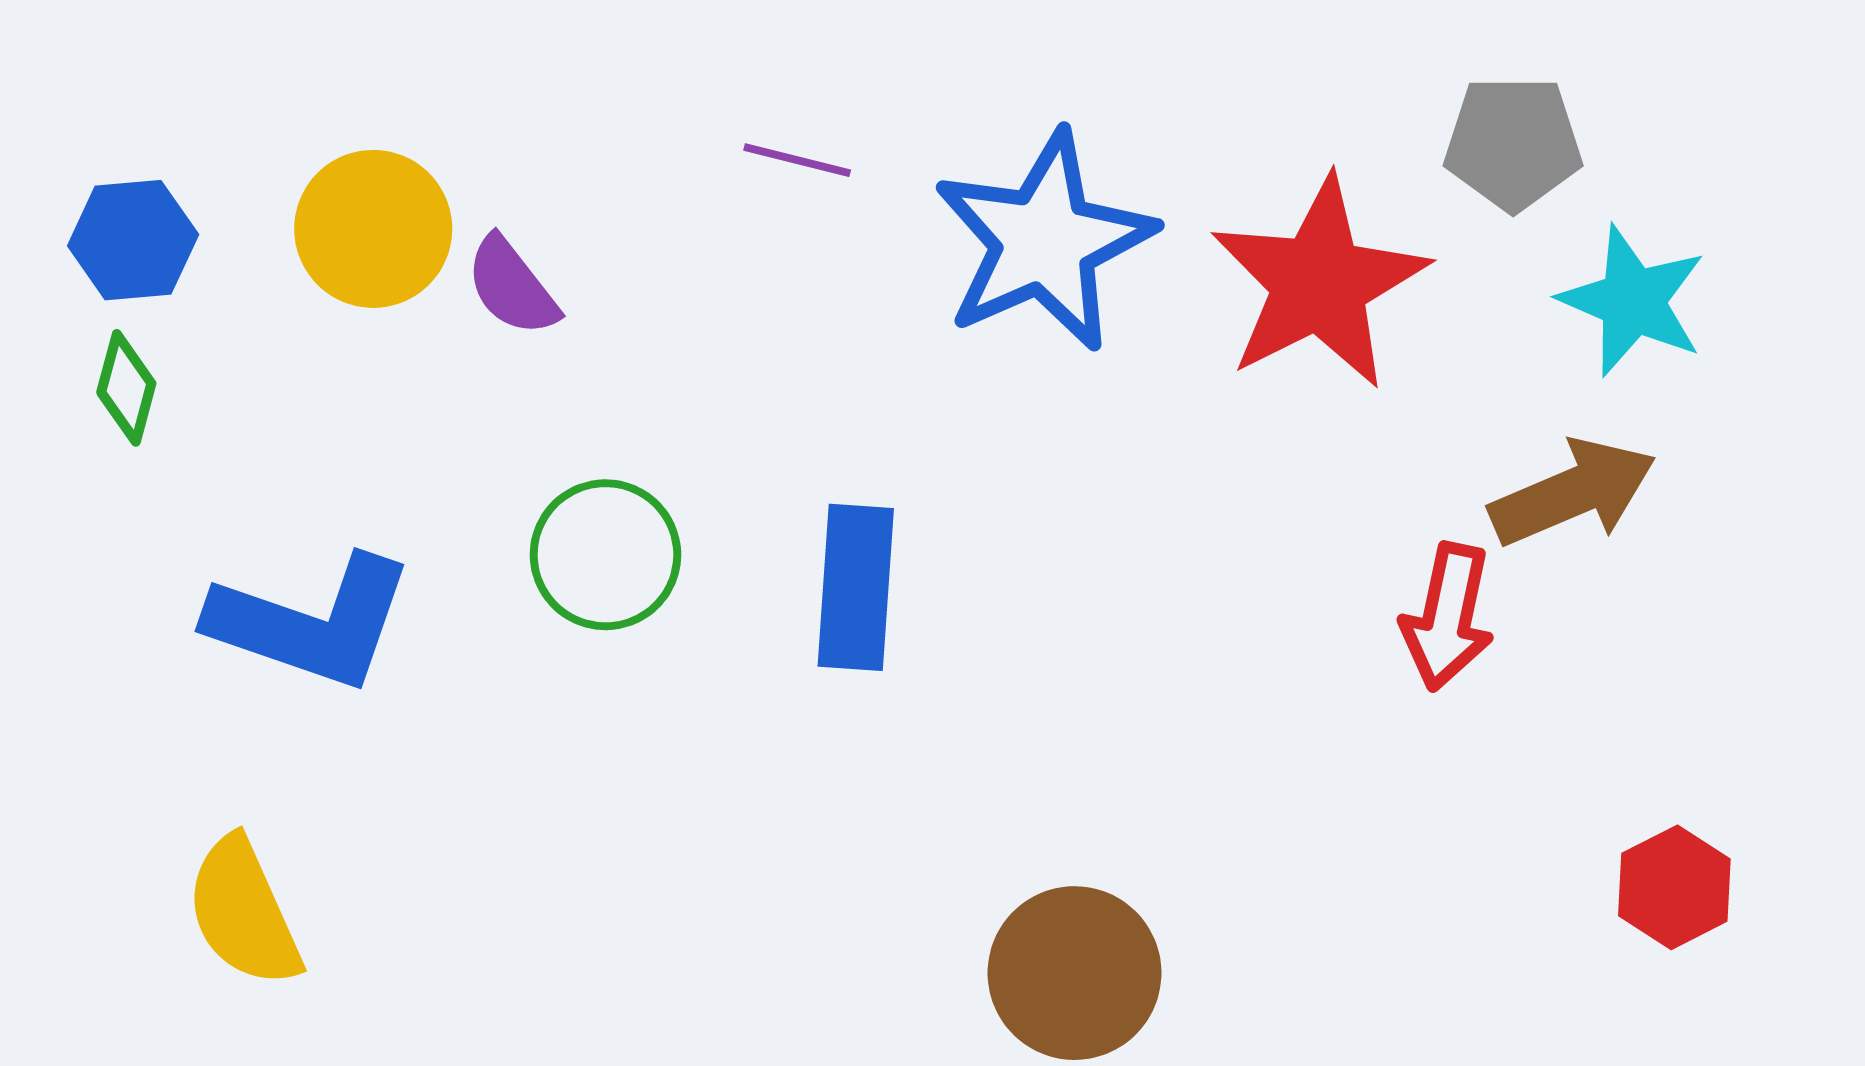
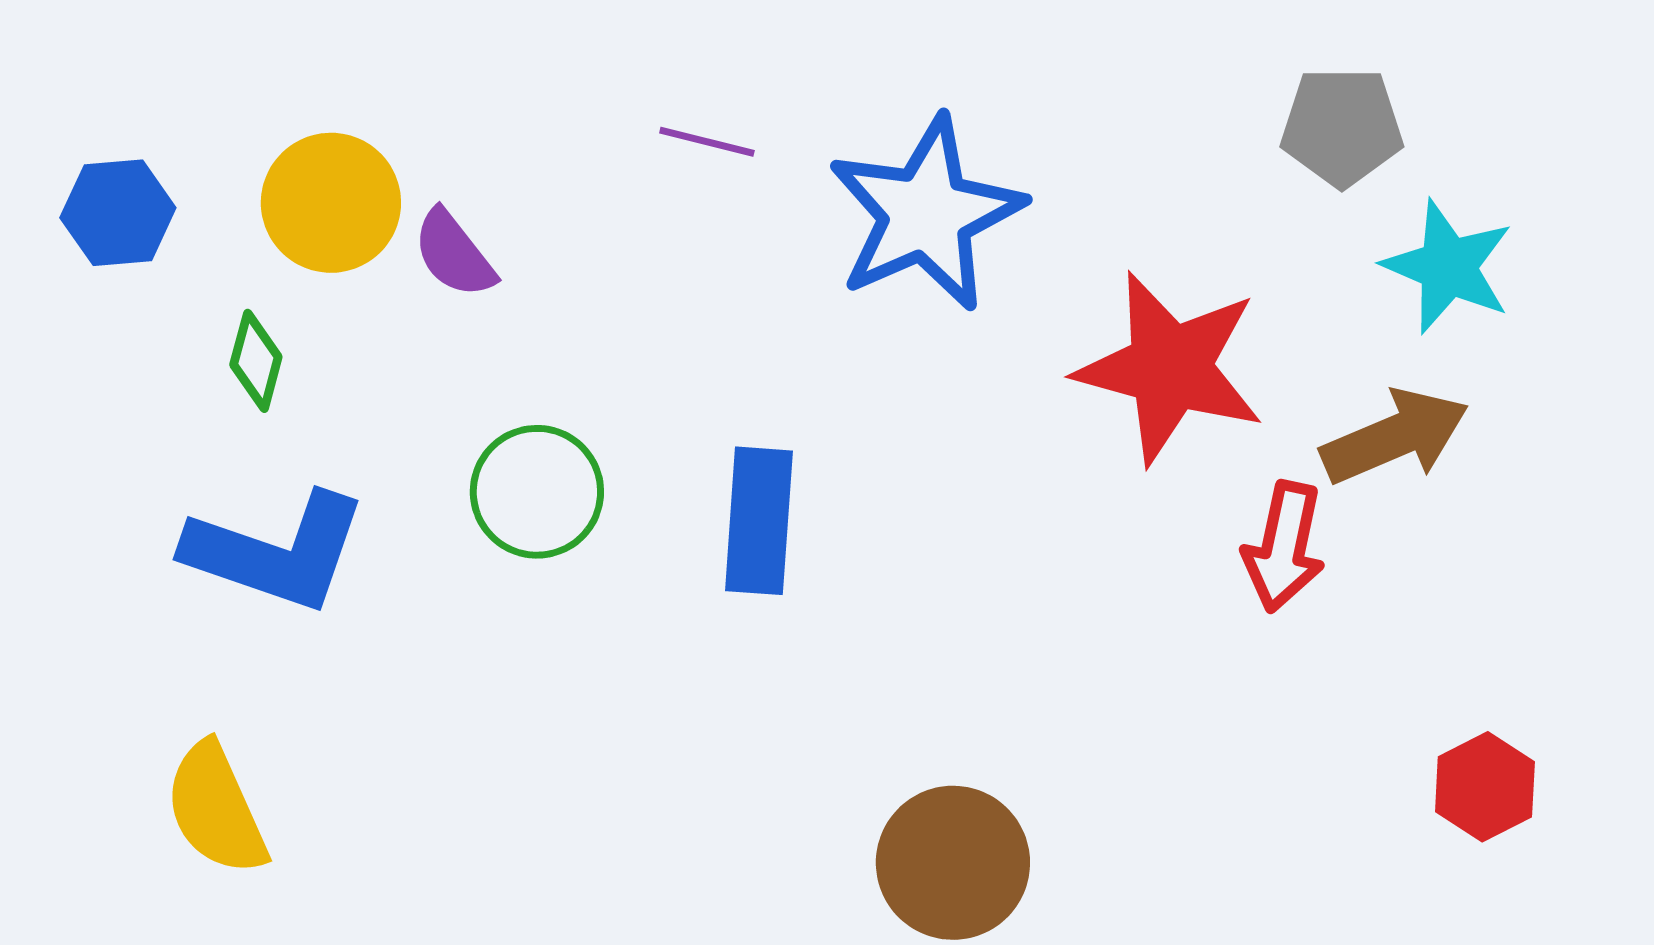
red star: (1319, 283) -> (1170, 368), moved, turned -30
green diamond: (126, 388) -> (256, 361), moved

